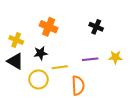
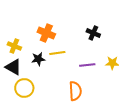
yellow line: (60, 67) -> (57, 53), moved
yellow circle: (38, 79) -> (24, 88), moved

